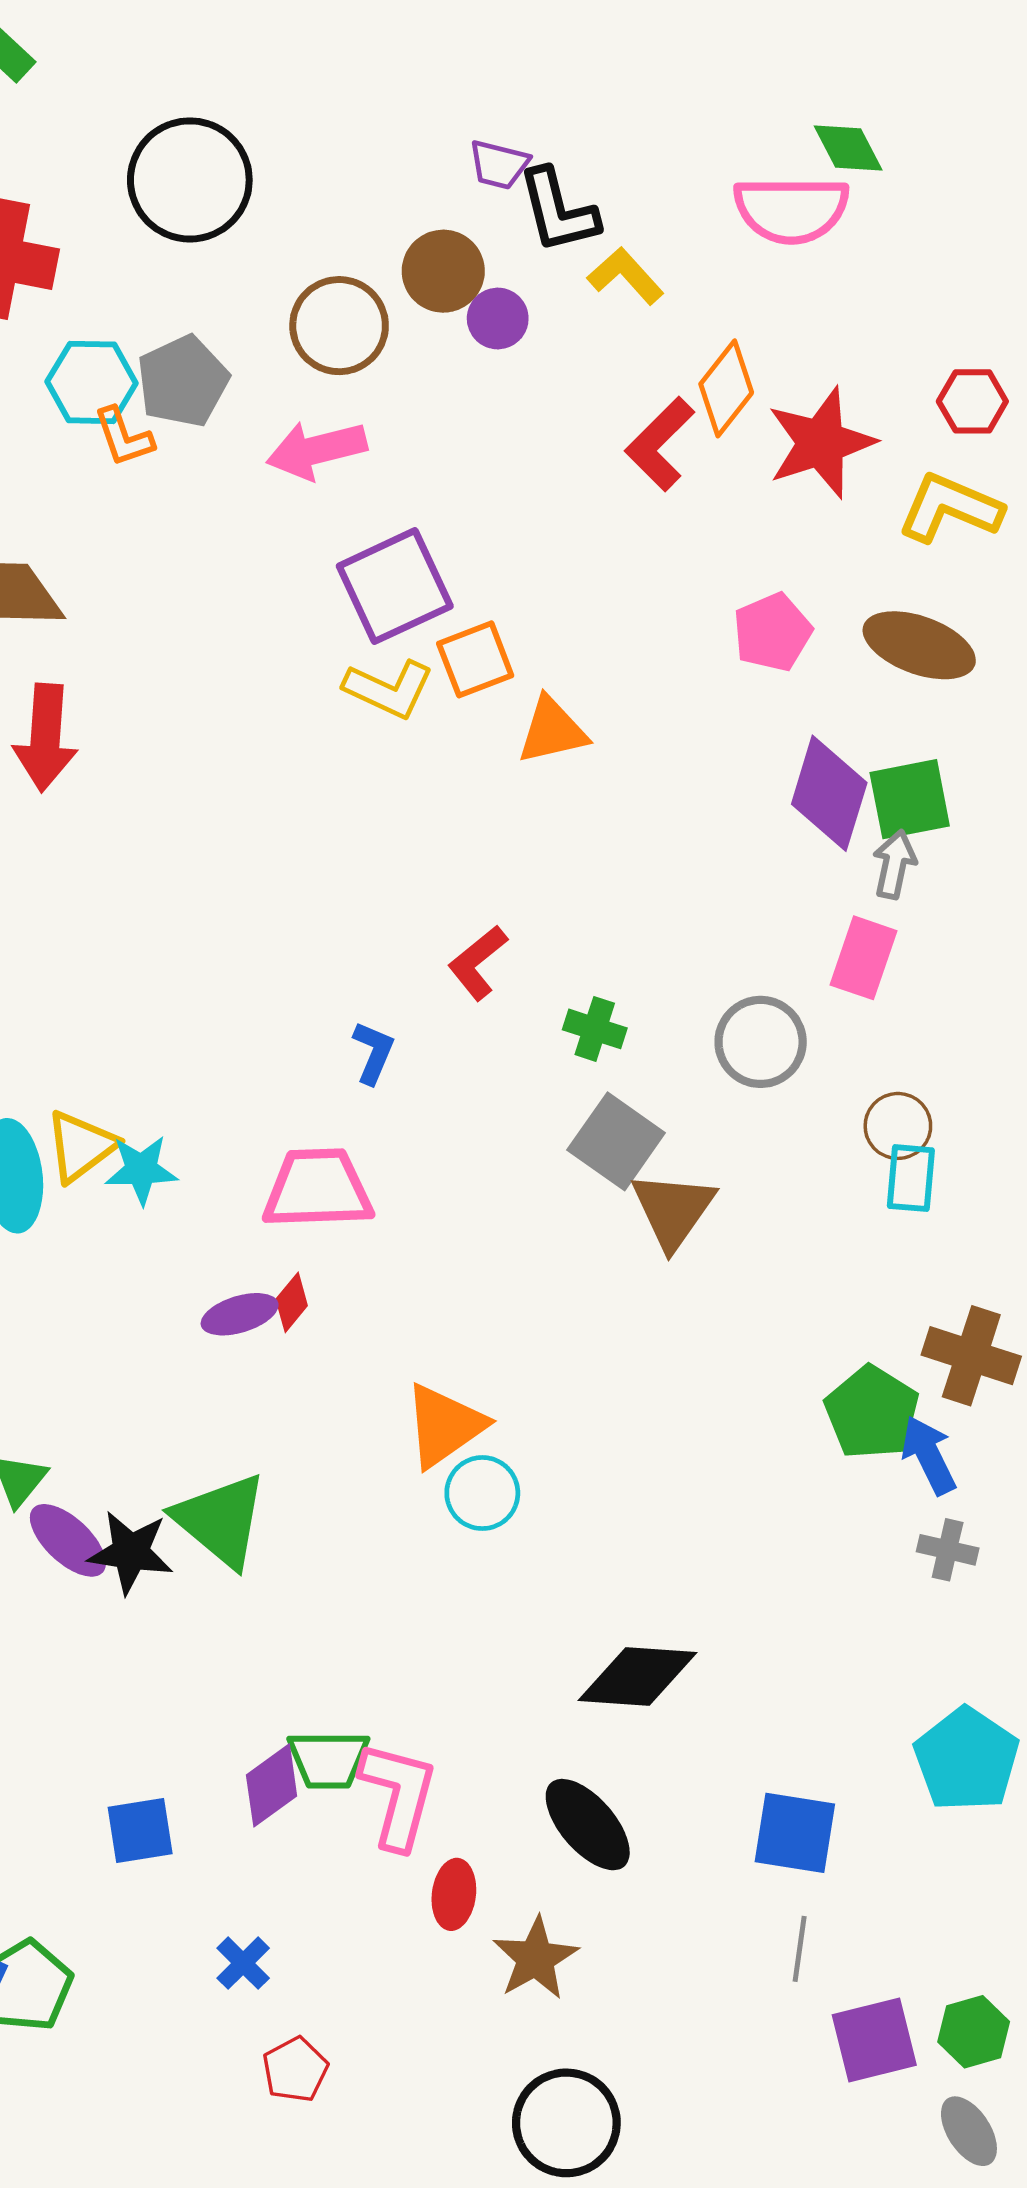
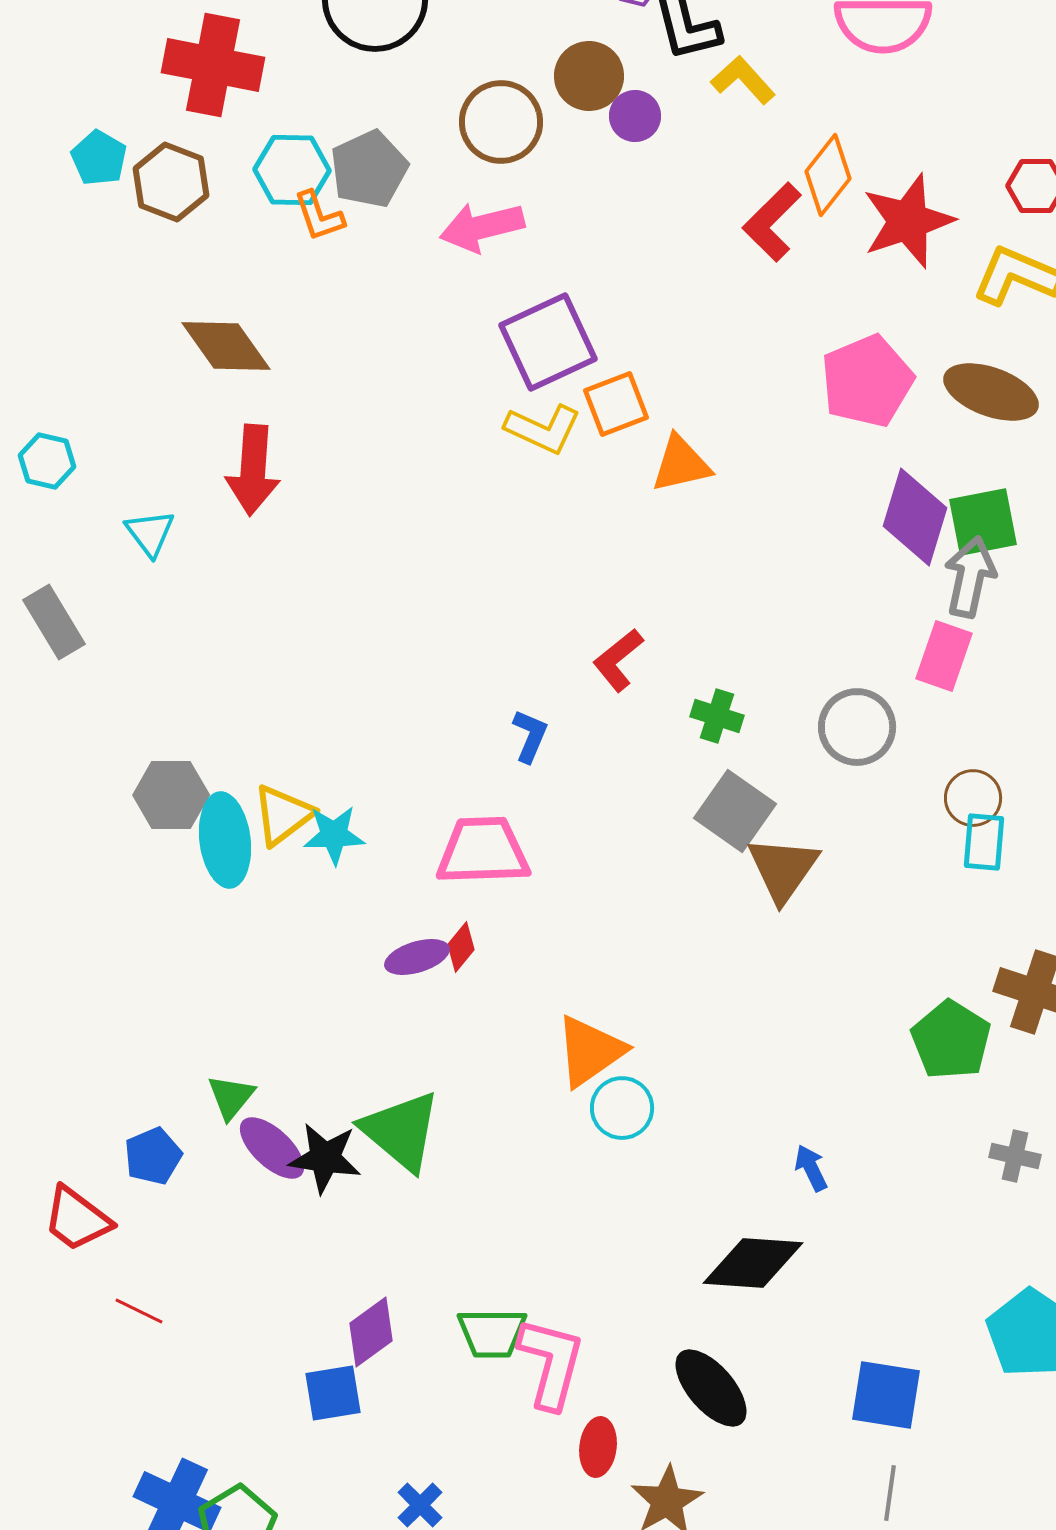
pink pentagon: (772, 632) -> (867, 381), size x1.4
gray arrow: (894, 864) -> (970, 577), size x1.4
blue arrow: (929, 1455) -> (811, 1168), moved, size x0.7
purple diamond: (272, 1785) -> (371, 1332), moved

